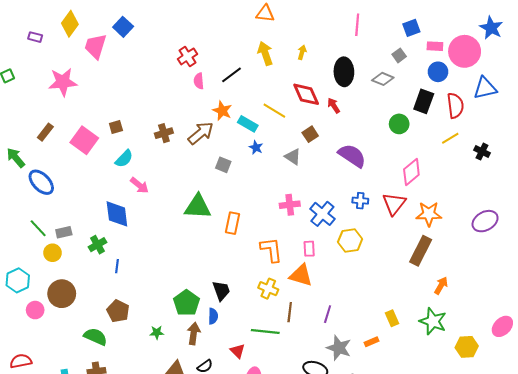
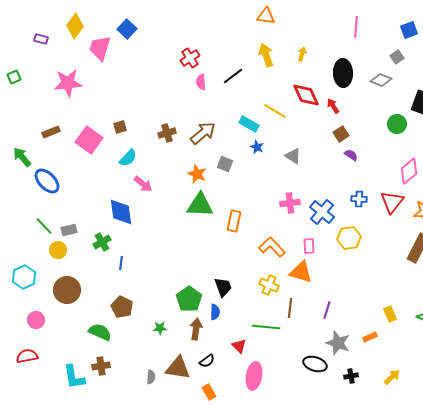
orange star: (222, 111) -> (197, 174), moved
brown rectangle: (45, 132) -> (51, 132), turned 30
brown square: (310, 134) -> (341, 134), moved
purple semicircle: (352, 156) -> (351, 155), size x0.5
orange L-shape: (271, 250) -> (272, 247), turned -36
pink circle: (35, 310) -> (36, 320), moved

